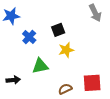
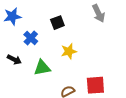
black square: (58, 30) -> (57, 23), moved
black arrow: (13, 80) -> (14, 60), moved, turned 32

